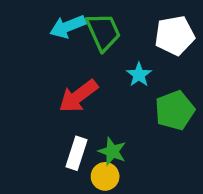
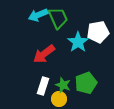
white pentagon: (175, 35) -> (98, 32), moved
cyan star: (139, 75) -> (78, 42), size x1.5
green pentagon: (175, 110) -> (86, 83), moved

